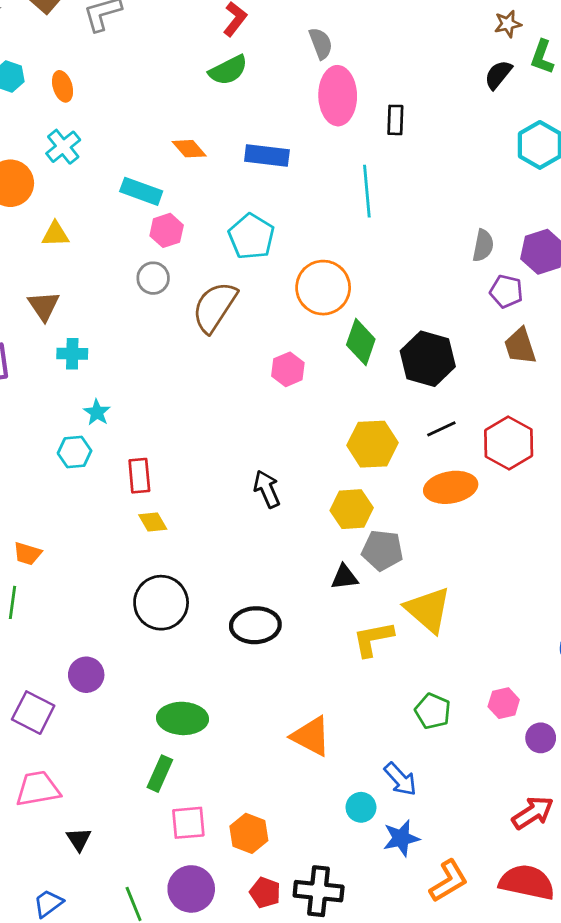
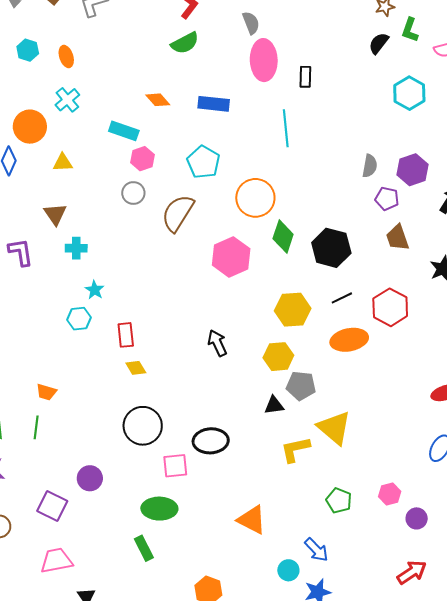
pink hexagon: (288, 369) -> (231, 257), size x1.6
green rectangle: (160, 774) -> (144, 548), turned -50
pink square: (188, 823) -> (175, 466), moved

